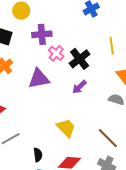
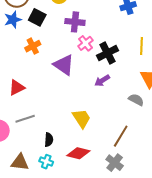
purple triangle: (39, 79) -> (64, 65), turned 35
brown line: (108, 138) -> (121, 136), turned 65

